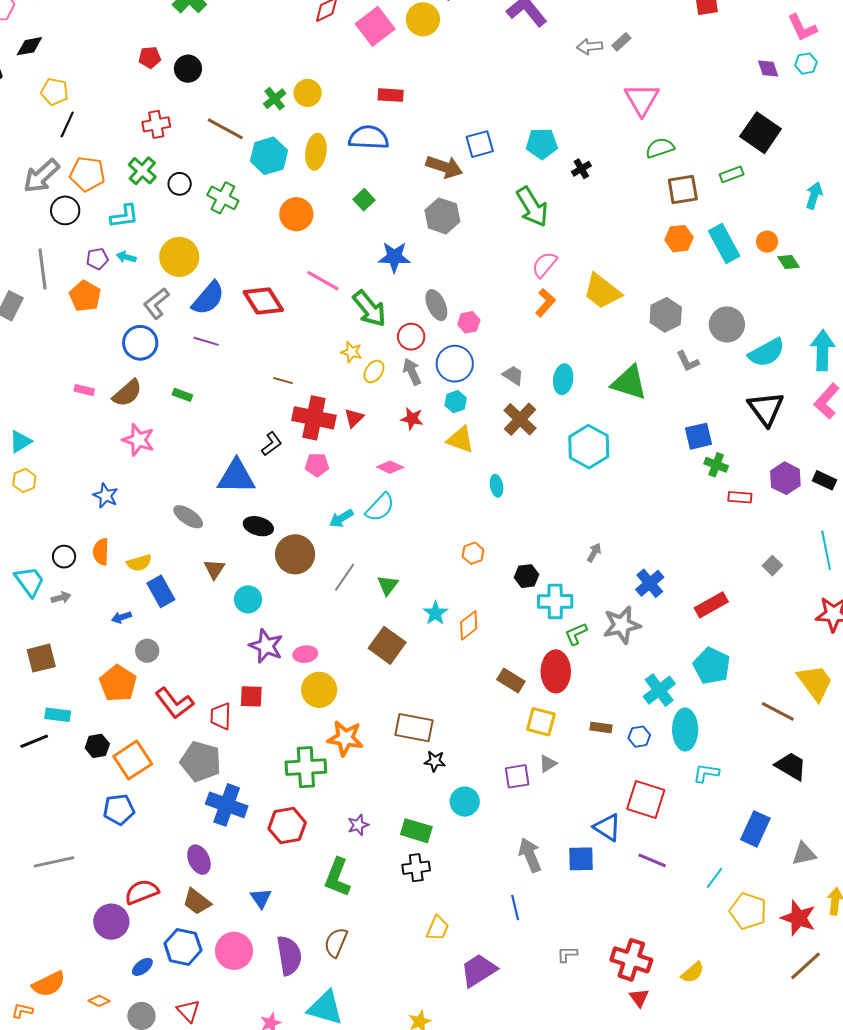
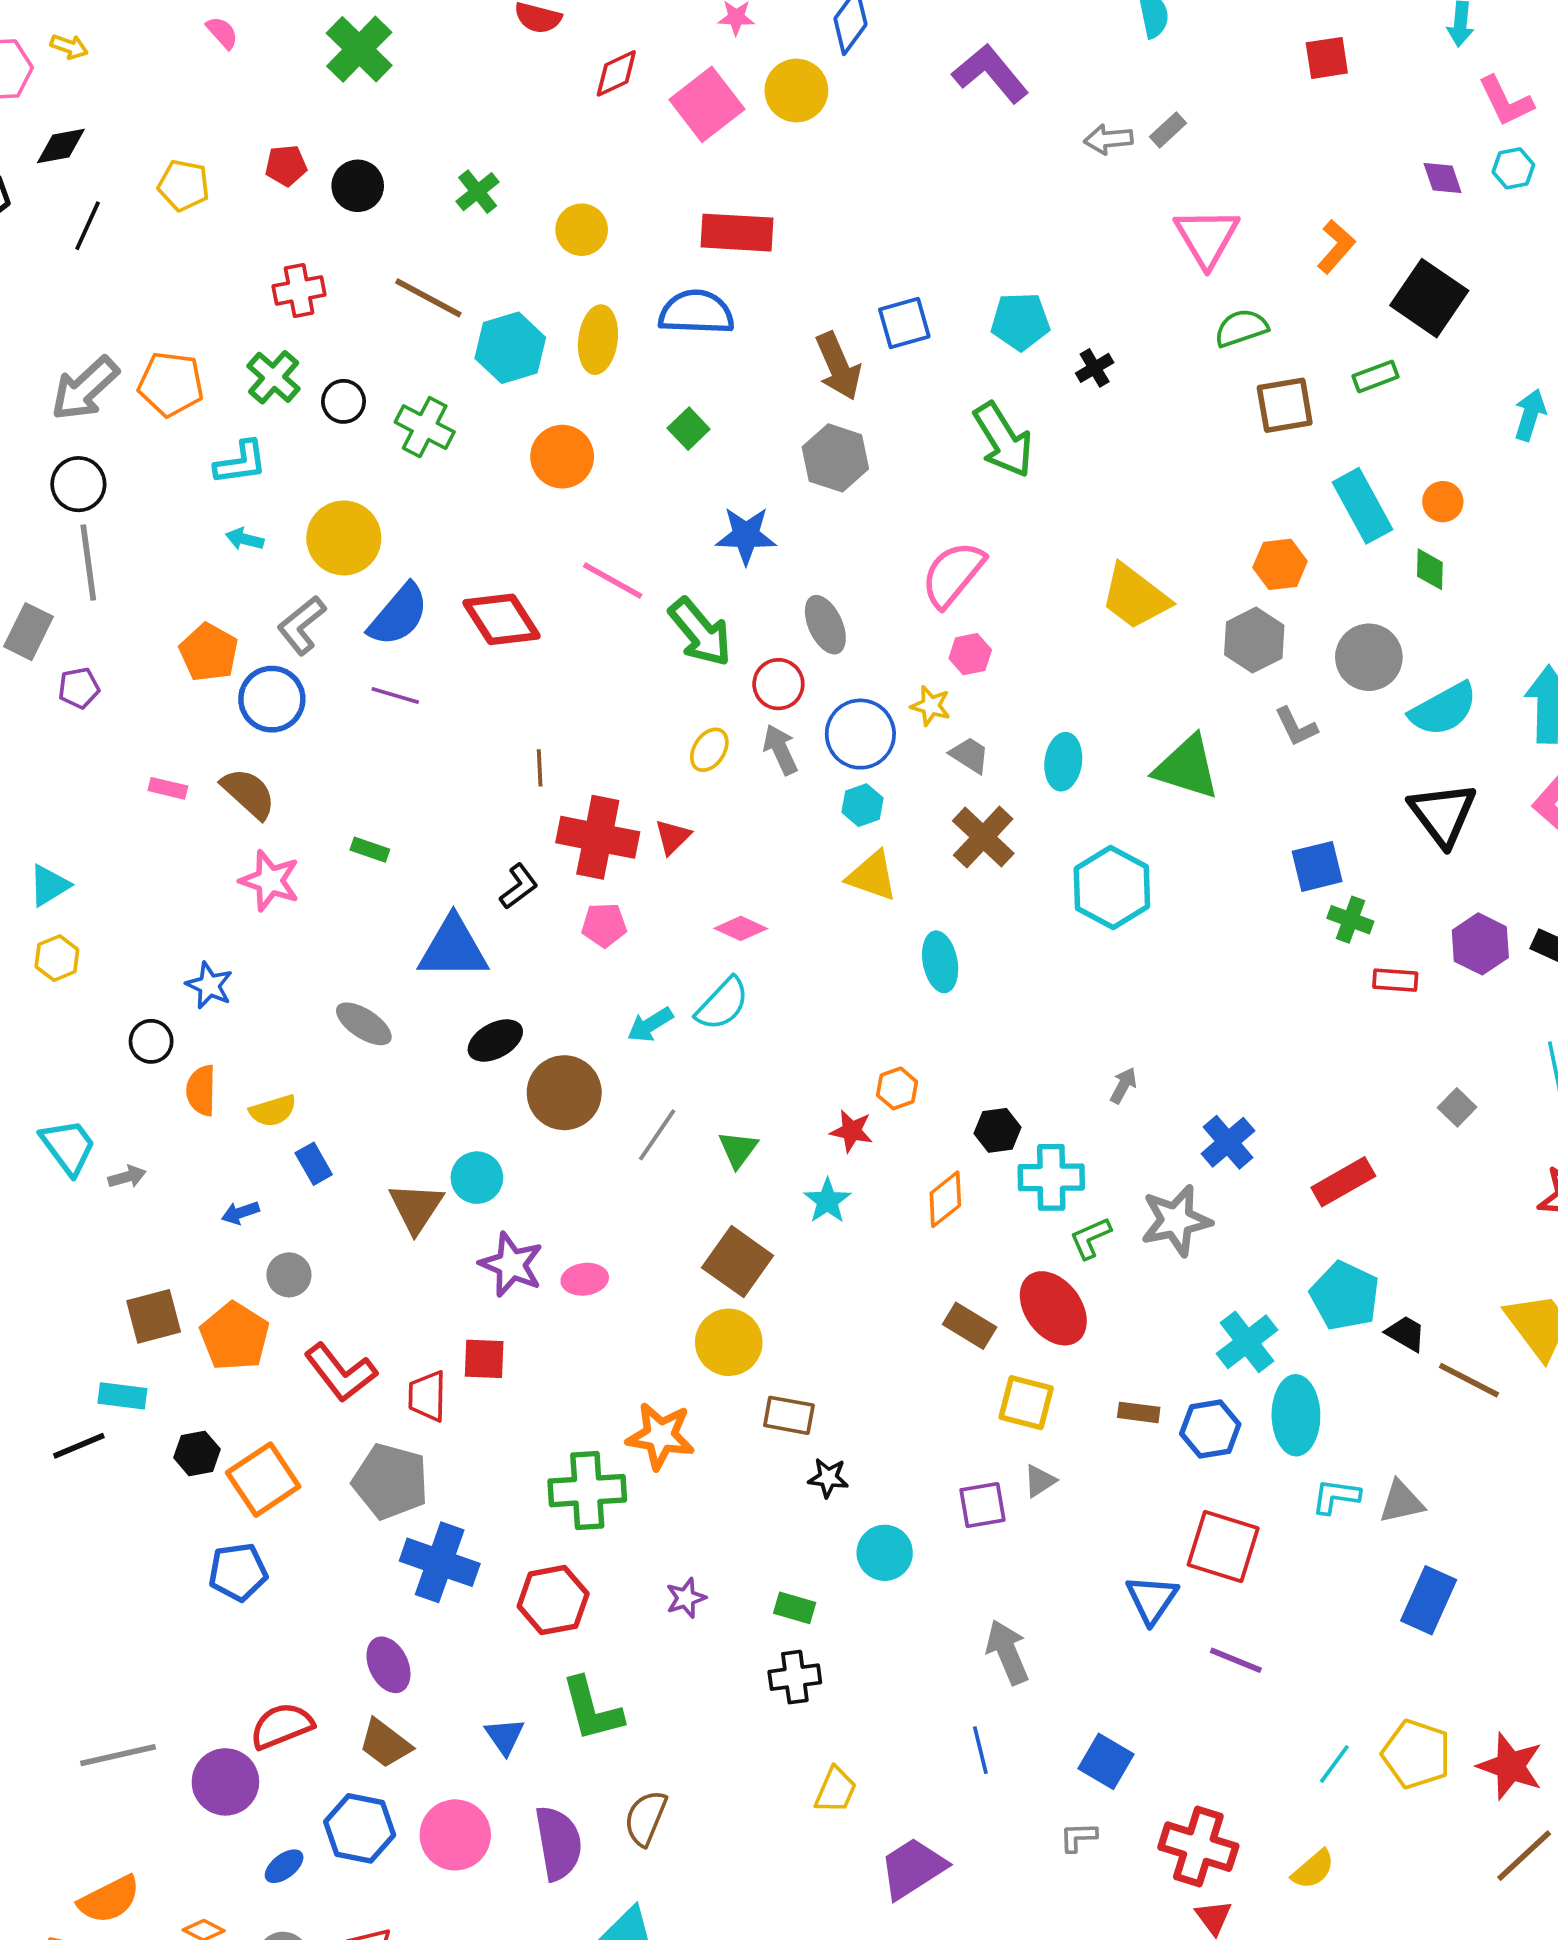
yellow pentagon: (54, 92) -> (184, 185), moved
red rectangle: (391, 95) -> (737, 233), size x1.5
green cross: (275, 99) -> (478, 192), moved
black line: (67, 124) -> (88, 226), moved
brown arrow: (444, 167) -> (838, 366), turned 48
black circle: (65, 210) -> (78, 484), moved
orange hexagon: (679, 239) -> (1280, 564), moved
purple pentagon: (97, 259) -> (79, 688), moved
green diamond: (789, 262) -> (1430, 569), moved, turned 35
pink semicircle: (545, 265) -> (953, 574), moved, size x1.4
orange pentagon: (85, 296) -> (209, 652), moved
orange L-shape: (545, 303) -> (1336, 247), moved
pink hexagon: (469, 322) -> (970, 654), moved
yellow star: (351, 352) -> (931, 706), moved
brown line: (283, 381) -> (540, 768), turned 72
brown semicircle: (127, 393) -> (248, 793), turned -96
green rectangle: (182, 395) -> (370, 850), moved
red star: (412, 419) -> (852, 1131), moved
cyan ellipse: (497, 486) -> (940, 962), size x1.4
black ellipse: (258, 526) -> (495, 1040), turned -44
black circle: (64, 557) -> (151, 1041), moved
brown triangle: (214, 569) -> (416, 1207), moved, size x1.4
blue rectangle: (161, 591) -> (314, 1164), size x0.7
orange diamond: (469, 625) -> (945, 1199), moved
brown square: (41, 658) -> (154, 1316), moved
red ellipse: (556, 671) -> (1053, 1308), turned -36
yellow circle: (319, 690) -> (729, 1342), moved
brown rectangle: (414, 728) -> (789, 1415), size x0.7
blue hexagon: (639, 737) -> (1210, 1429), size x1.4
black trapezoid: (791, 766) -> (1406, 1333), moved, size x0.7
blue triangle: (607, 827) -> (1152, 1599), turned 32
green rectangle: (416, 831) -> (795, 1608), size x0.7
gray triangle: (804, 854) -> (1401, 1502), moved
blue square: (581, 859) -> (1106, 1761), moved, turned 32
gray line: (54, 862) -> (118, 1755), moved
green L-shape: (337, 877) -> (592, 1709), moved, turned -36
cyan line: (714, 878) -> (1334, 1764), moved

